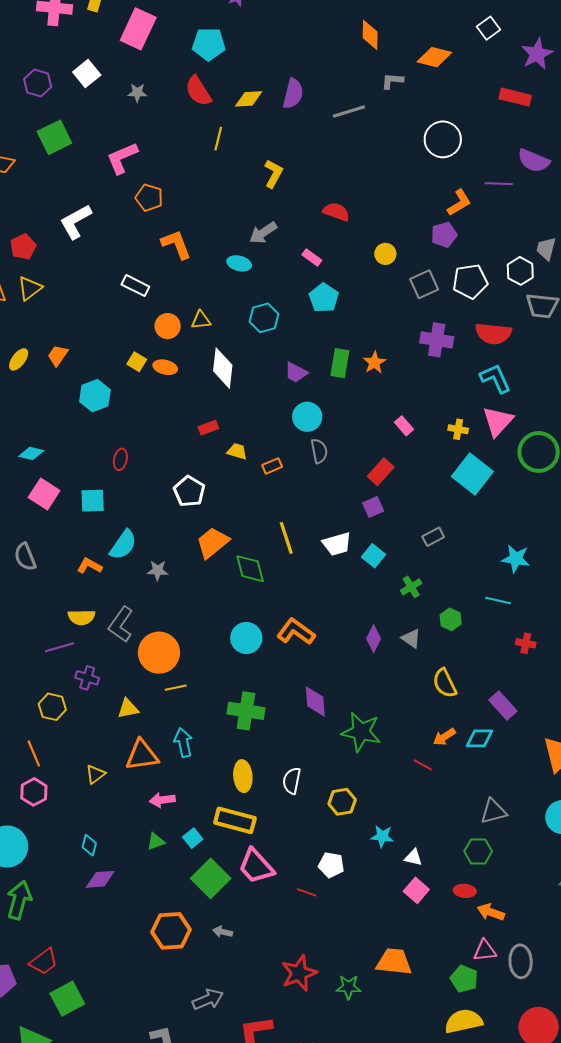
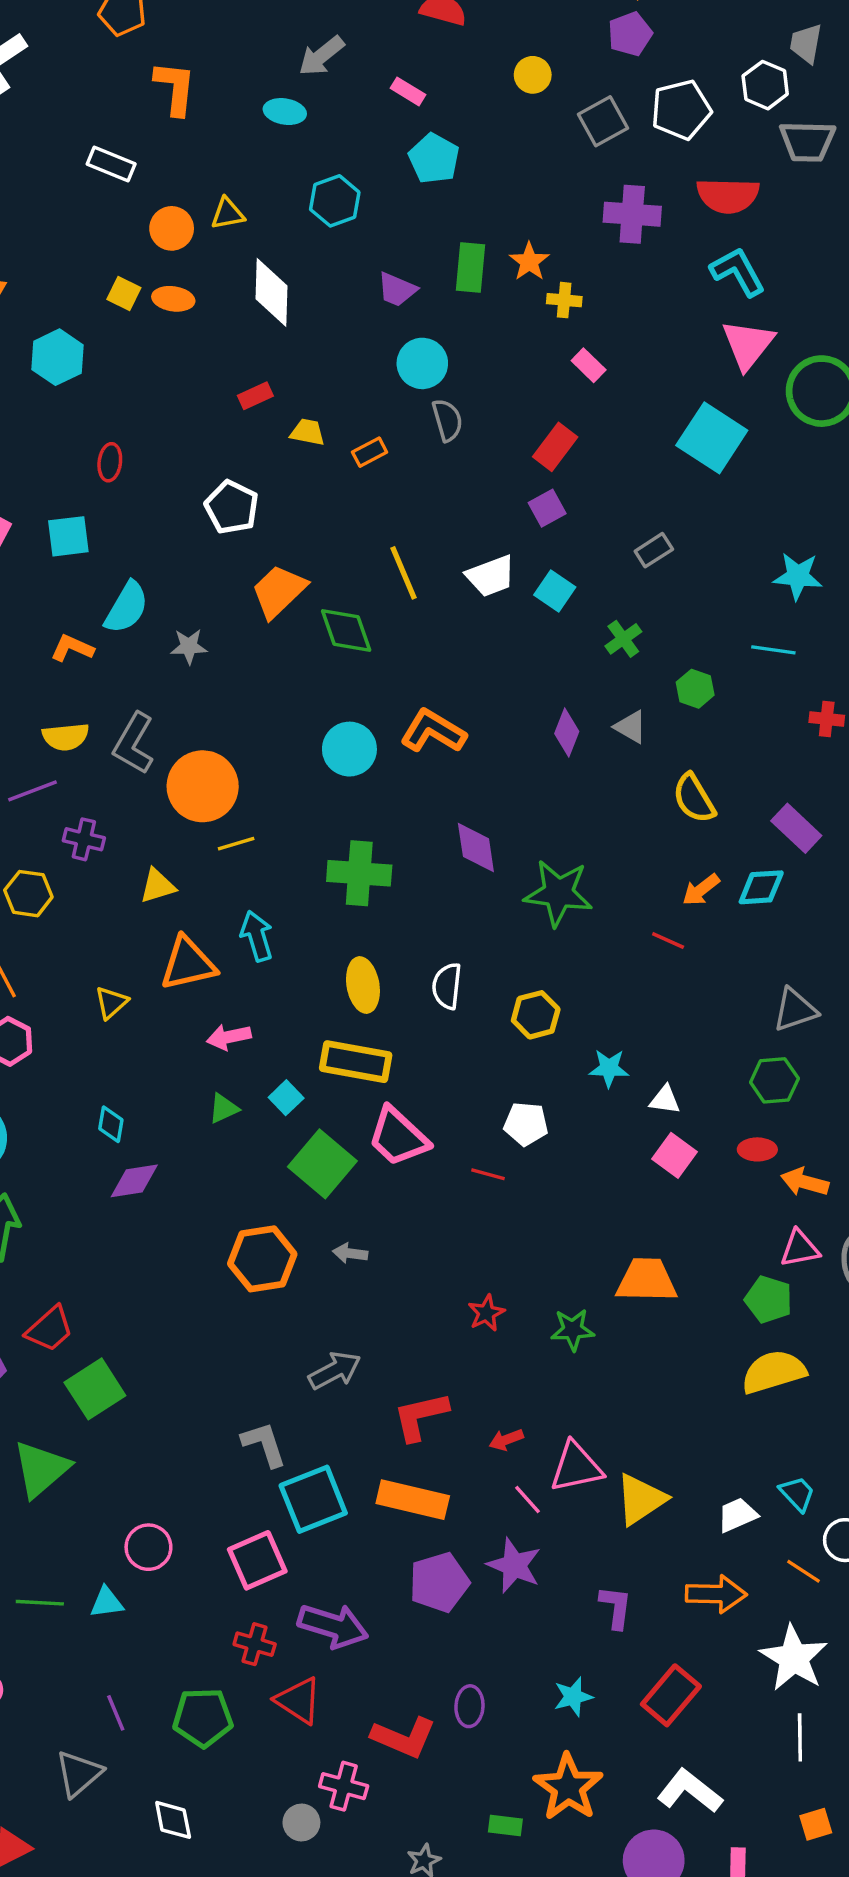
orange L-shape: (176, 244) -> (175, 88), turned 32
yellow cross: (458, 429) -> (564, 300), moved
red star: (299, 973) -> (486, 1313), size x0.6

